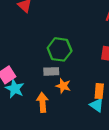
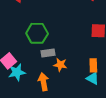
green hexagon: (60, 49) -> (37, 33), moved
cyan star: (15, 89) -> (17, 72), turned -30

